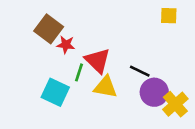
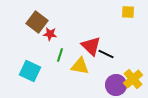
red triangle: (98, 61) -> (91, 46), moved
cyan square: (55, 92) -> (30, 71), moved
purple circle: (154, 92) -> (116, 85), moved

